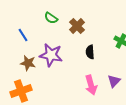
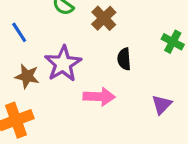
purple star: (51, 55) -> (63, 64), turned 30
pink arrow: (91, 85) -> (99, 97), moved, turned -72

